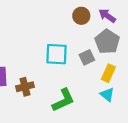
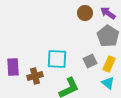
cyan square: (57, 54) -> (57, 59), moved
gray square: (87, 57) -> (90, 61), moved

